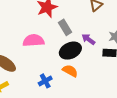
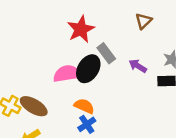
black ellipse: (70, 51) -> (88, 69), moved, turned -30
orange semicircle: (70, 71) -> (84, 106), moved

